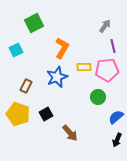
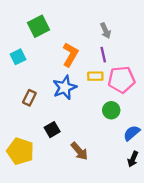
gray arrow: (105, 26) -> (106, 31), moved, turned 120
purple line: (113, 46) -> (103, 55), moved
yellow pentagon: (18, 114) -> (20, 151), moved

